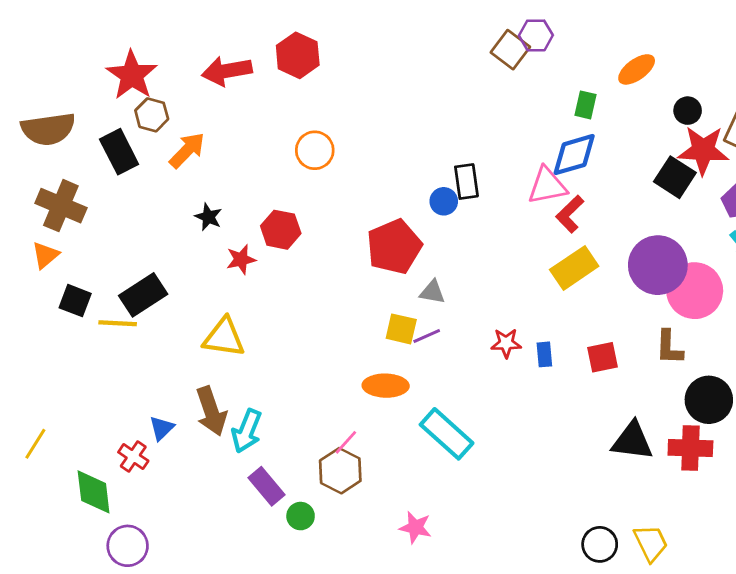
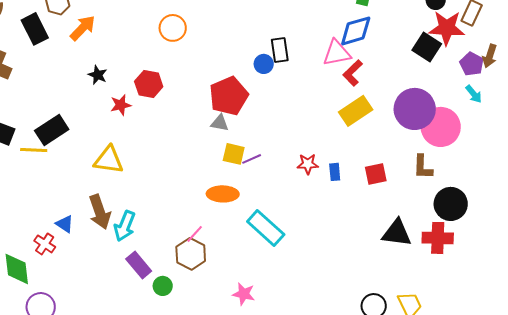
gray triangle: (432, 292) -> (220, 123), moved
blue triangle: (162, 428) -> (65, 224), turned -42

